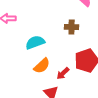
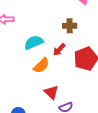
red arrow: (63, 73) -> (59, 50), moved

